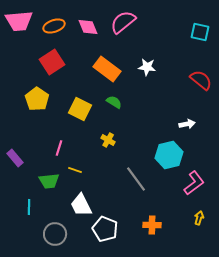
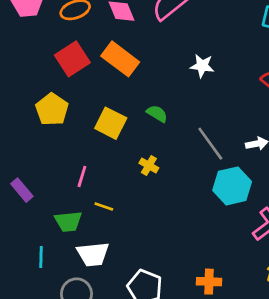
orange rectangle: (107, 69) -> (120, 59), moved
gray line: (136, 179) -> (210, 144), moved
white trapezoid: (81, 205) -> (93, 254), moved, turned -70

